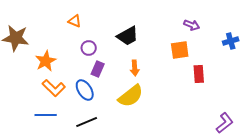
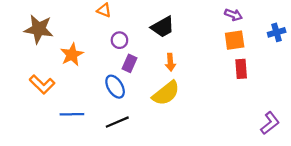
orange square: (180, 50) -> (235, 40), moved
orange L-shape: (54, 88) -> (42, 84), moved

